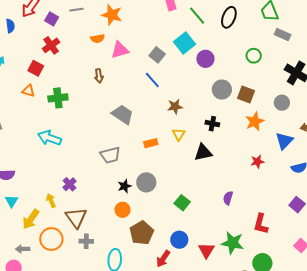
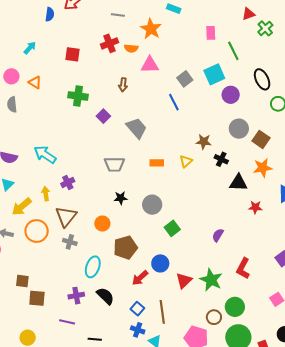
black ellipse: (229, 17) -> (262, 79), moved, turned -60
purple square: (52, 19) -> (103, 116), moved
red cross: (51, 45) -> (109, 43), moved
red square: (36, 68) -> (72, 54), moved, turned -35
orange triangle: (28, 91) -> (35, 82), moved
brown star: (175, 107) -> (204, 142), moved
cyan arrow: (49, 138) -> (45, 154), moved
black triangle: (203, 153) -> (238, 183), moved
gray circle: (146, 182) -> (152, 205), moved
orange circle: (123, 210) -> (102, 224), moved

